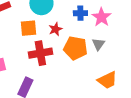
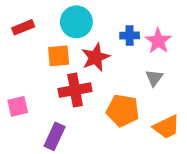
red star: (55, 29) -> (95, 57), size x1.5
orange pentagon: (75, 48) -> (123, 110), moved

